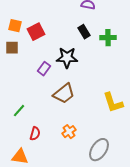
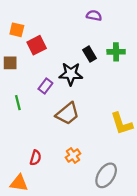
orange square: (15, 26) -> (17, 30), moved
black rectangle: (84, 32) -> (90, 54), moved
green line: (19, 111) -> (18, 103), moved, turned -56

